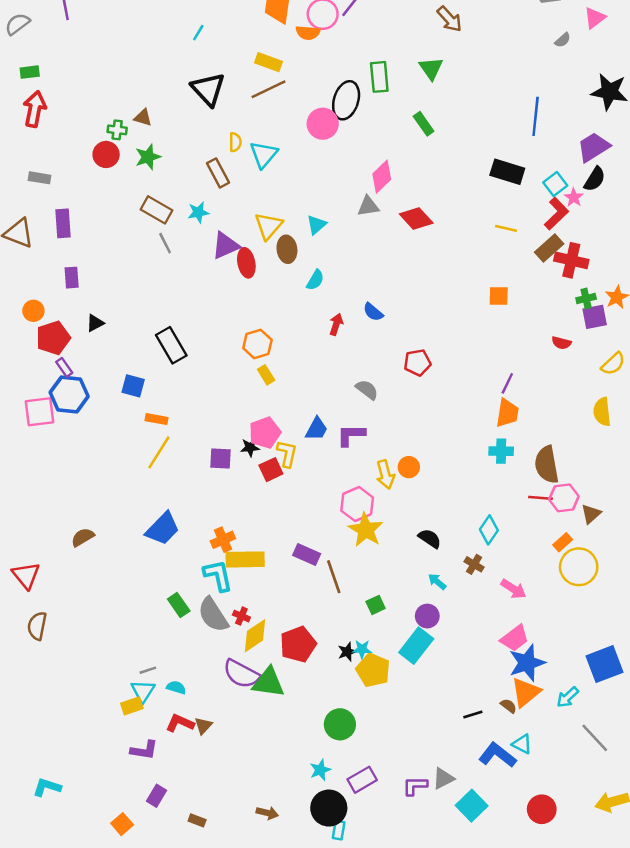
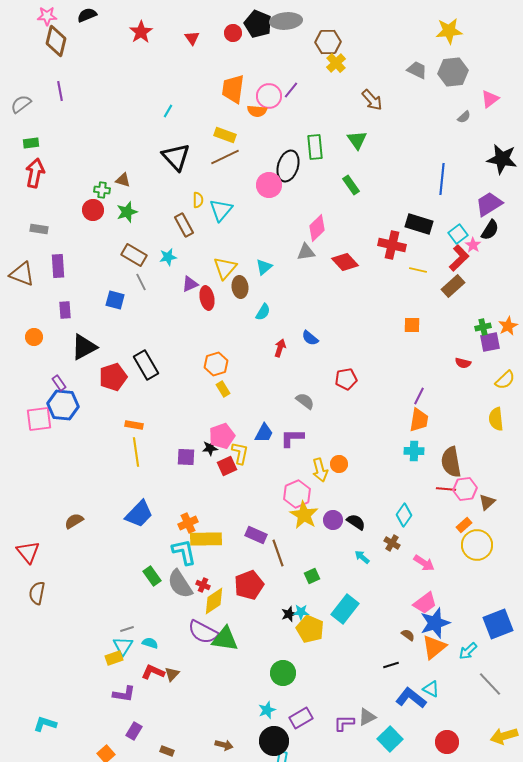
purple triangle: (225, 246) -> (190, 284), size x0.7
red cross: (571, 260) -> (392, 245), moved
black triangle: (95, 323) -> (84, 347), size x1.8
red pentagon: (53, 338) -> (113, 377), moved
blue square: (133, 386) -> (115, 300), moved
yellow line: (159, 452) -> (136, 452), turned -40
purple circle: (427, 616) -> (333, 520), moved
red pentagon: (298, 644) -> (249, 585), moved
brown semicircle: (509, 706) -> (408, 635), moved

